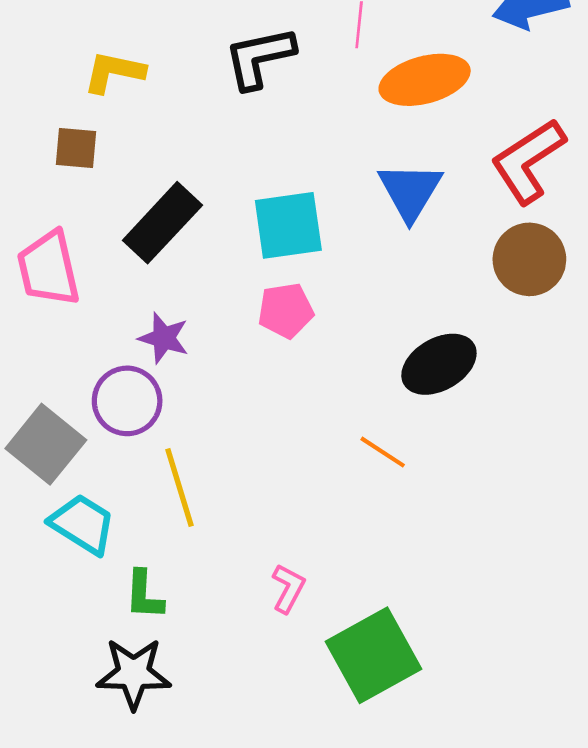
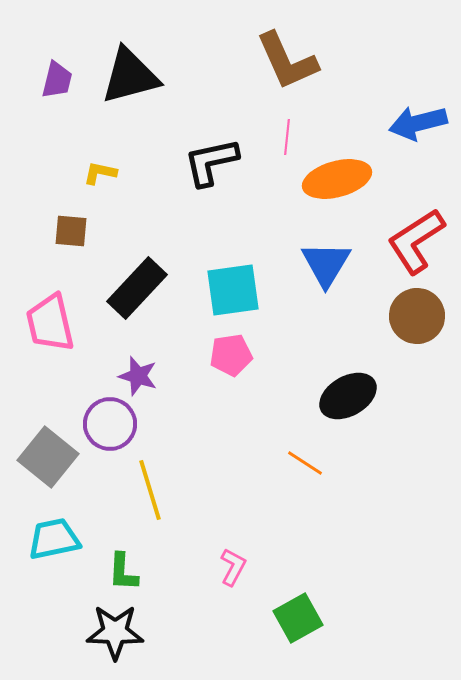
yellow L-shape: (114, 72) -> (100, 173), size x0.7
cyan trapezoid: (82, 524) -> (54, 539), moved, turned -44
green square: (373, 655) -> (298, 618), size x0.7

